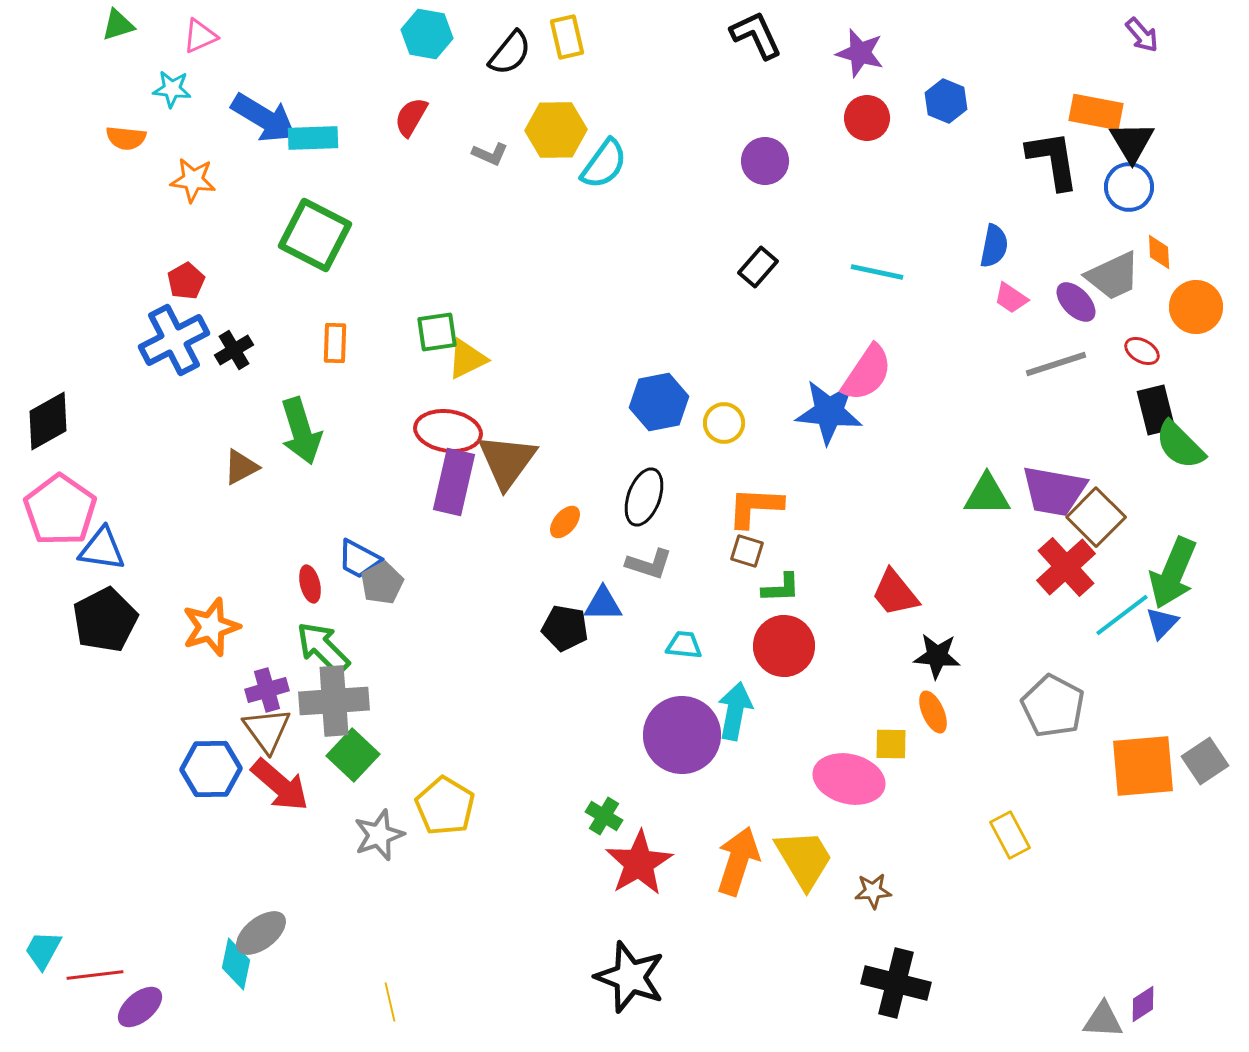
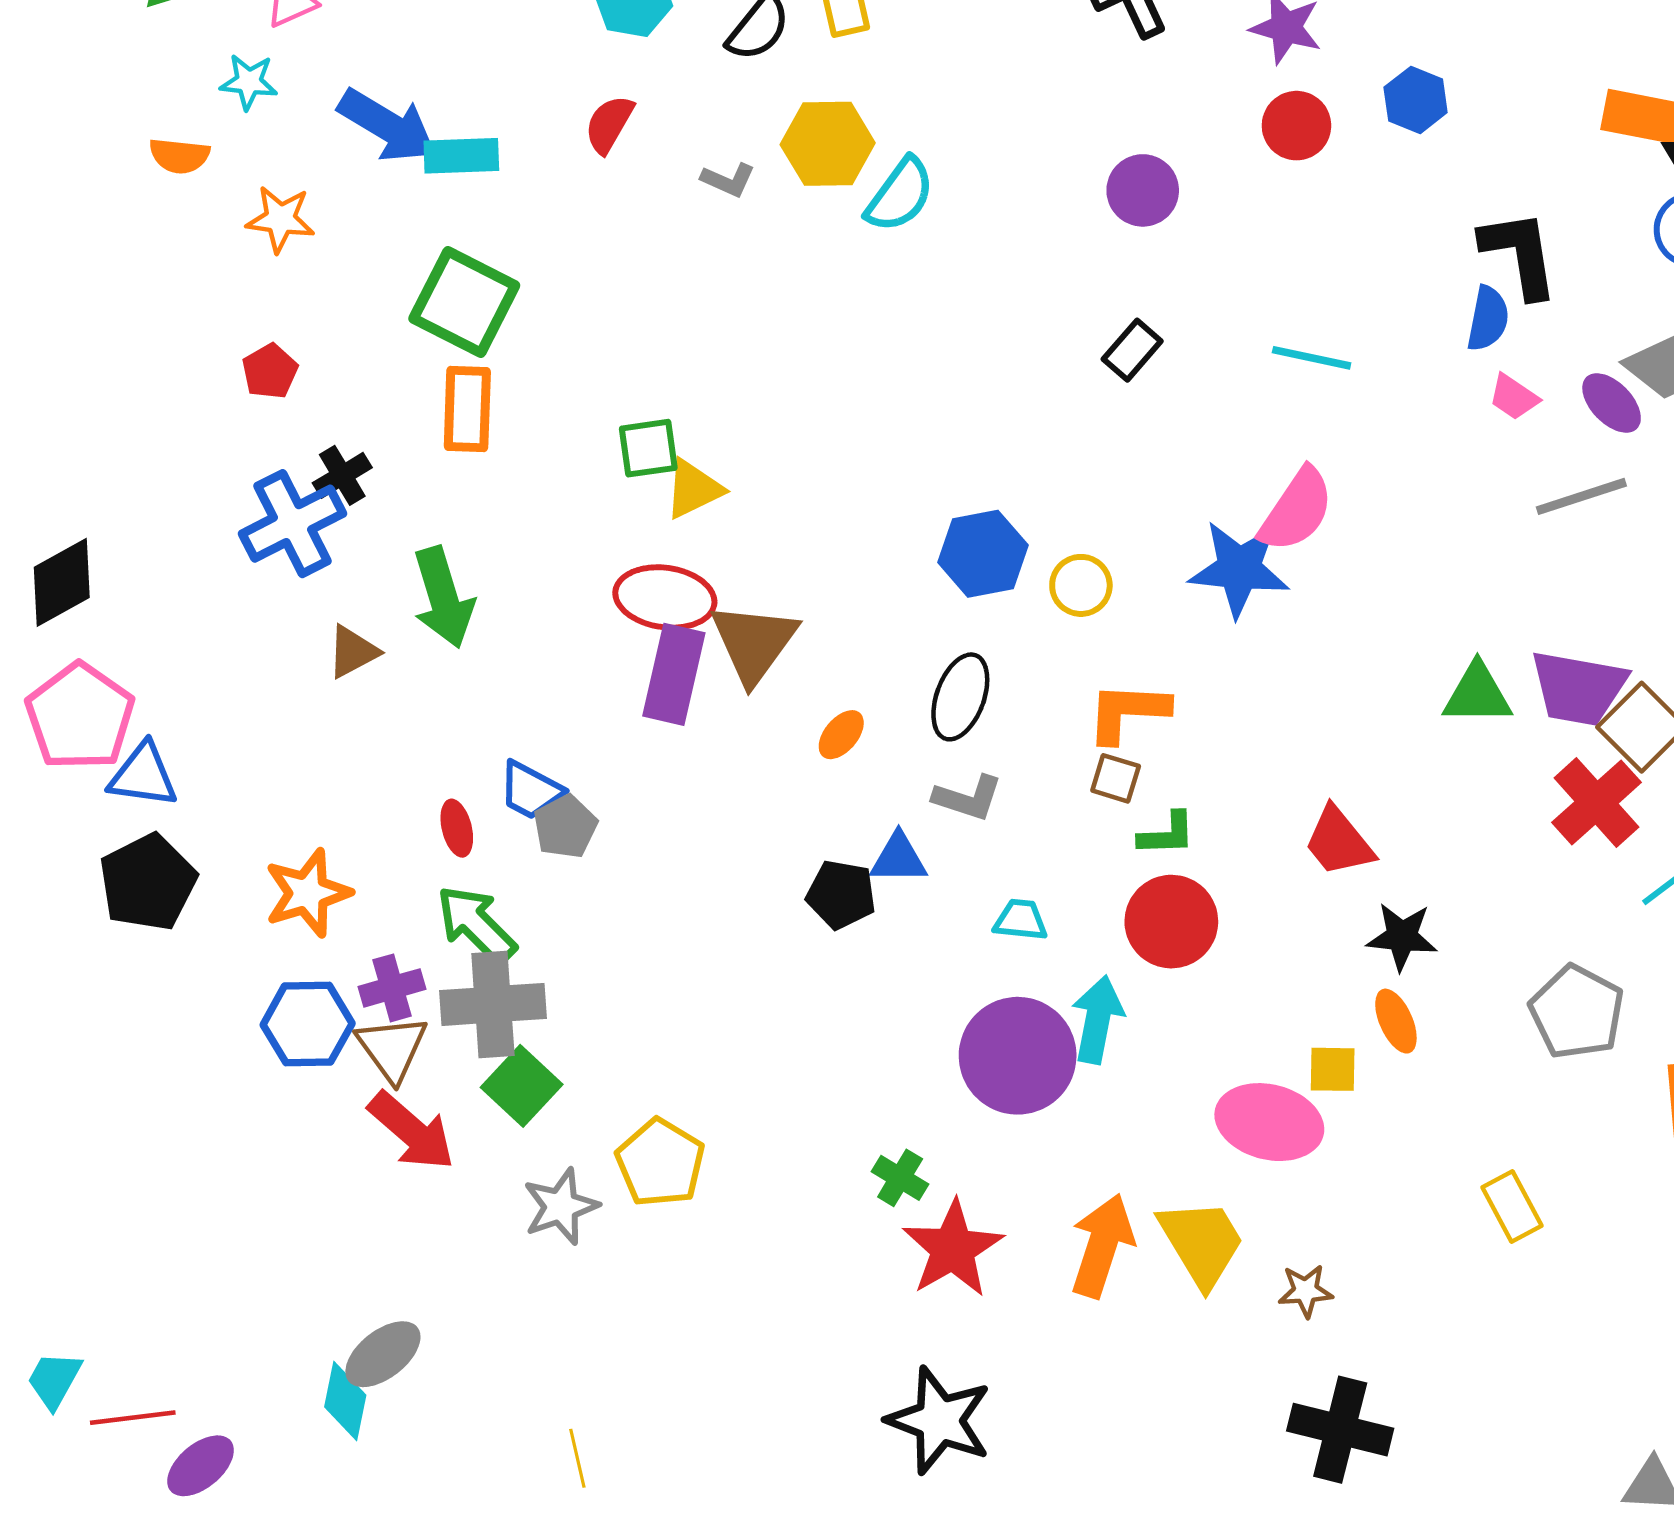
black L-shape: (1053, 160) -> (1520, 254), moved
blue cross: (174, 340) -> (292, 524), moved
orange rectangle: (335, 343) -> (467, 409), moved, size x1.4
blue hexagon: (211, 769) -> (308, 1024), moved

